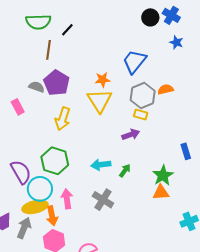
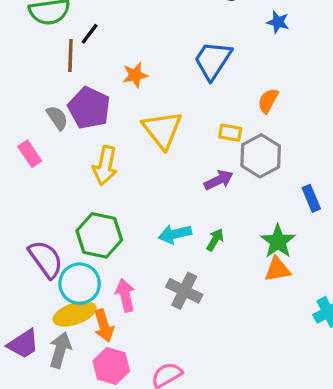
black line: (67, 30) -> (90, 34), moved
orange star: (103, 80) -> (135, 75), moved
gray semicircle: (37, 87) -> (57, 118), turned 42
orange semicircle: (166, 89) -> (268, 101), turned -42
gray hexagon: (143, 96) -> (261, 156), moved
yellow rectangle: (141, 115) -> (230, 133), moved

